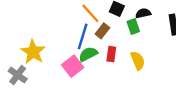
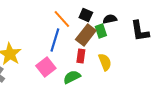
brown rectangle: (102, 31) -> (86, 35), moved, size x1.5
green semicircle: (88, 54) -> (72, 77), moved

